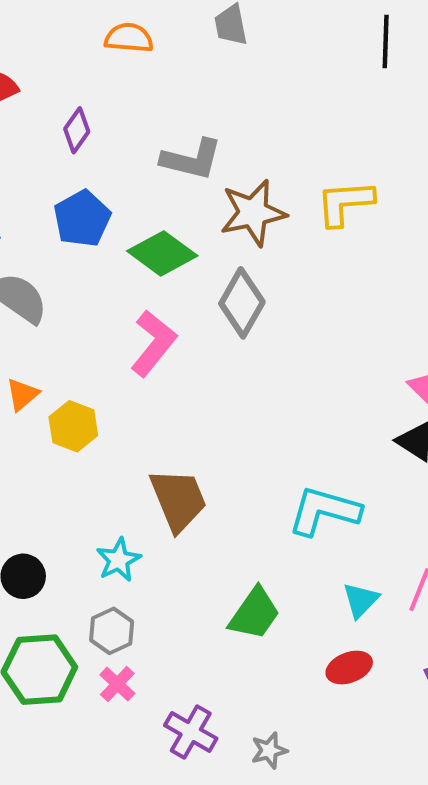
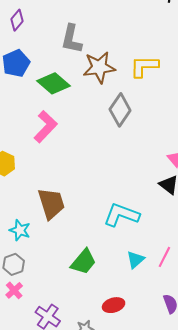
gray L-shape: (192, 159) -> (71, 39), turned 84
gray diamond: (242, 303) -> (120, 110), moved
cyan star: (119, 560) -> (20, 230), turned -30
red ellipse: (349, 668) -> (114, 305), moved

